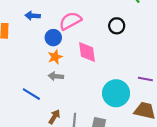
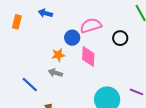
pink semicircle: (70, 21) -> (91, 26), moved
blue circle: (53, 38) -> (72, 38), moved

